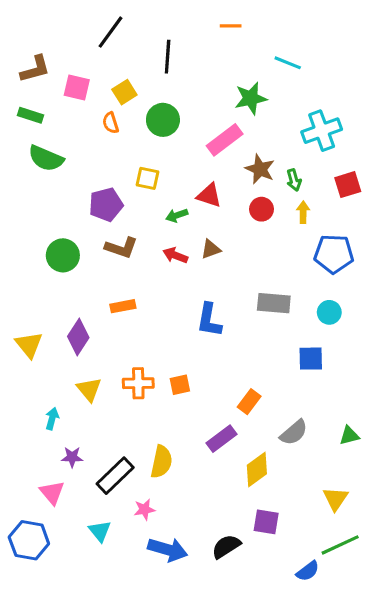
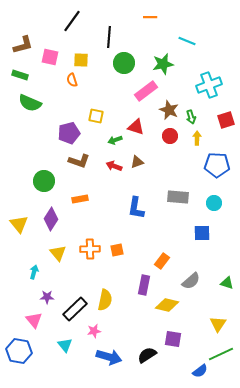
yellow square: (124, 92) -> (81, 60), turned 35
green circle: (163, 120) -> (124, 63), moved
green circle: (63, 255) -> (44, 181), moved
green triangle: (349, 436) -> (227, 283), turned 32
purple rectangle: (221, 439) -> (144, 285), turned -42
yellow diamond: (257, 469) -> (167, 305), turned 50

